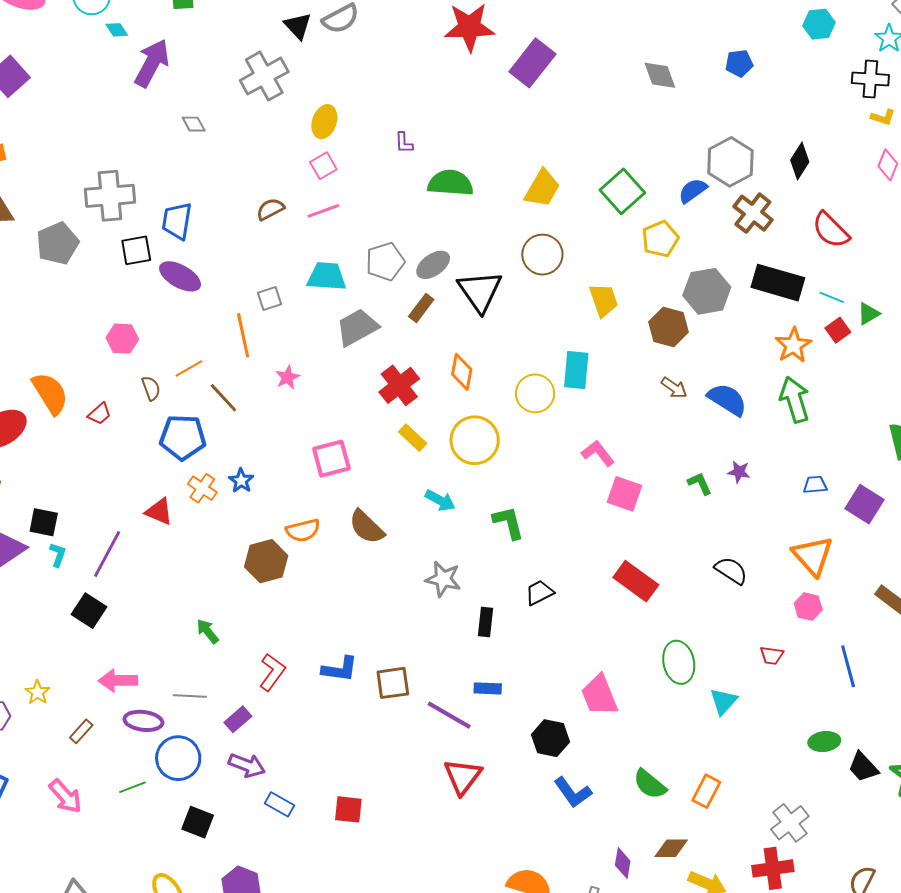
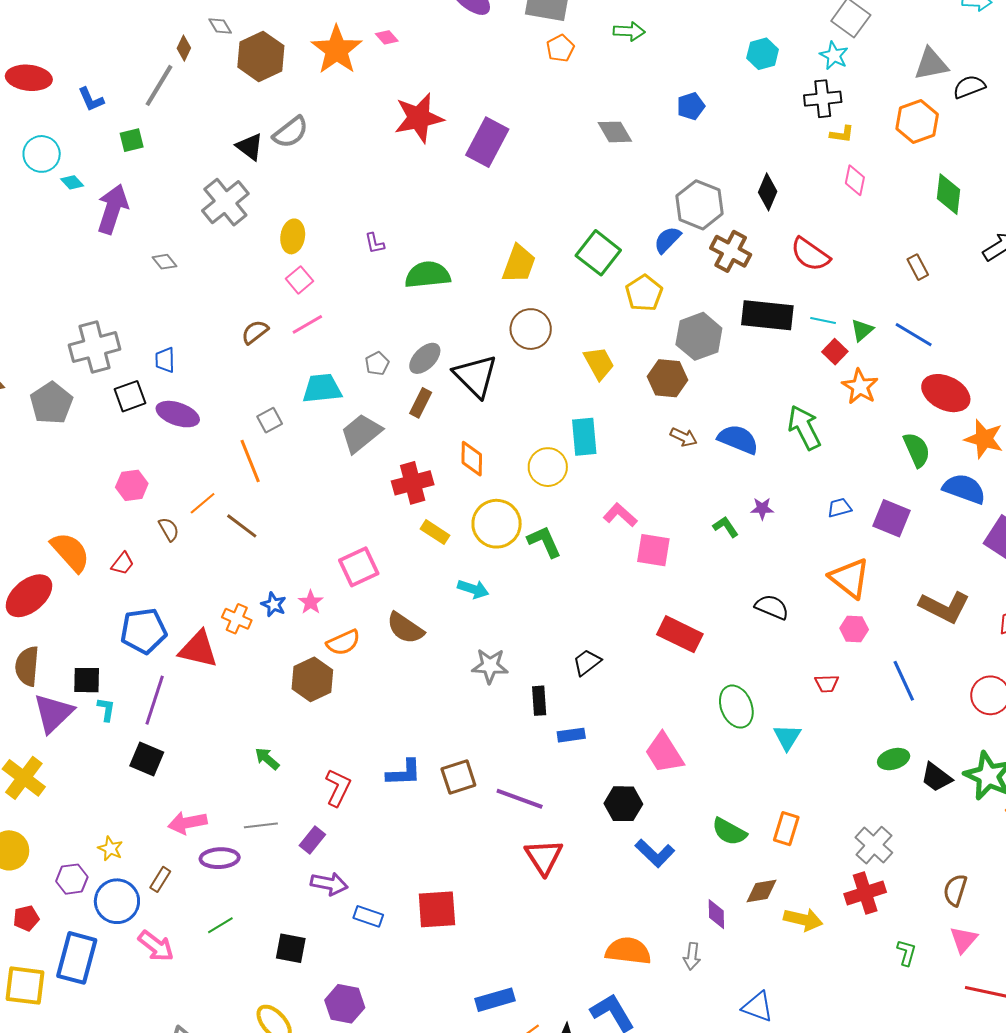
blue trapezoid: (177, 221) -> (165, 360), size x0.7
gray pentagon: (385, 262) -> (377, 364), size x0.6
orange star: (793, 345) -> (860, 387), moved
pink star: (288, 377) -> (311, 602), moved
red cross: (399, 385) -> (413, 483), turned 33
blue pentagon: (183, 437) -> (144, 631), moved
red triangle: (159, 511) -> (198, 649), size x1.4
green L-shape: (508, 523) -> (544, 542), moved
blue rectangle: (488, 688) -> (571, 735), moved
blue circle: (178, 758) -> (117, 901), moved
red square: (348, 809) -> (437, 909), size x1.4

